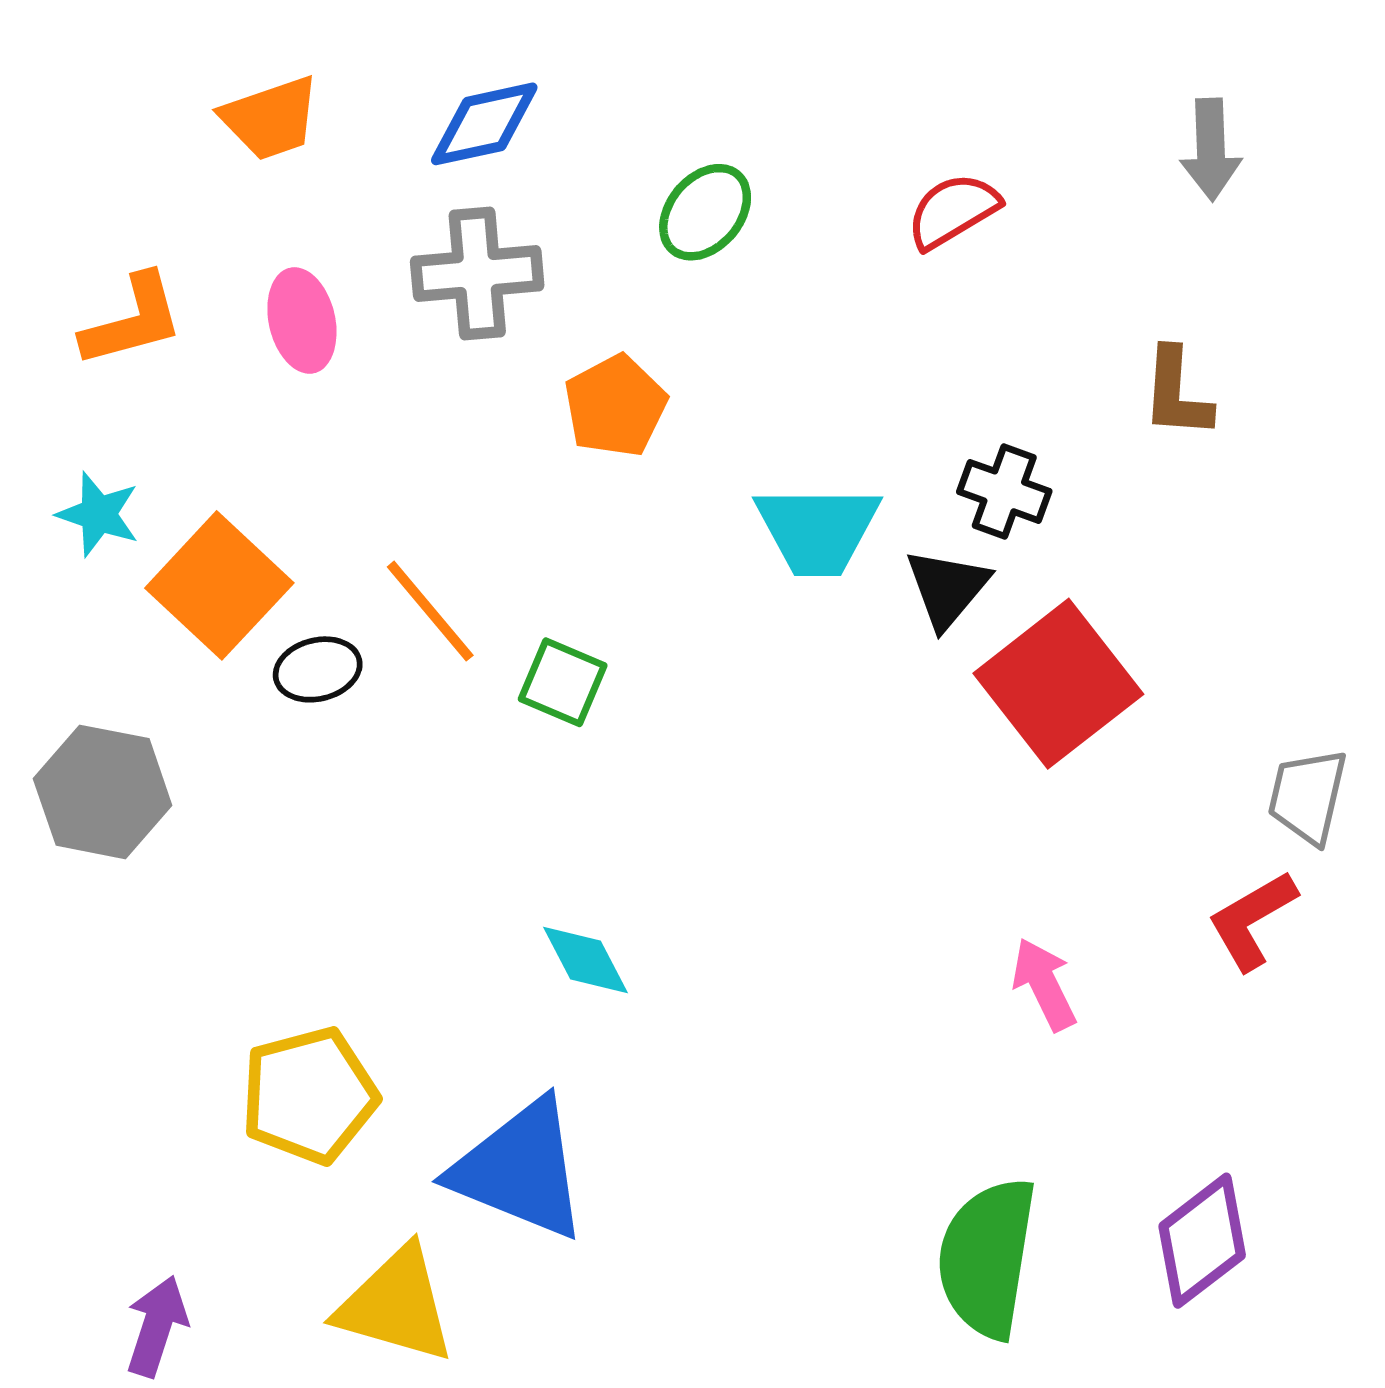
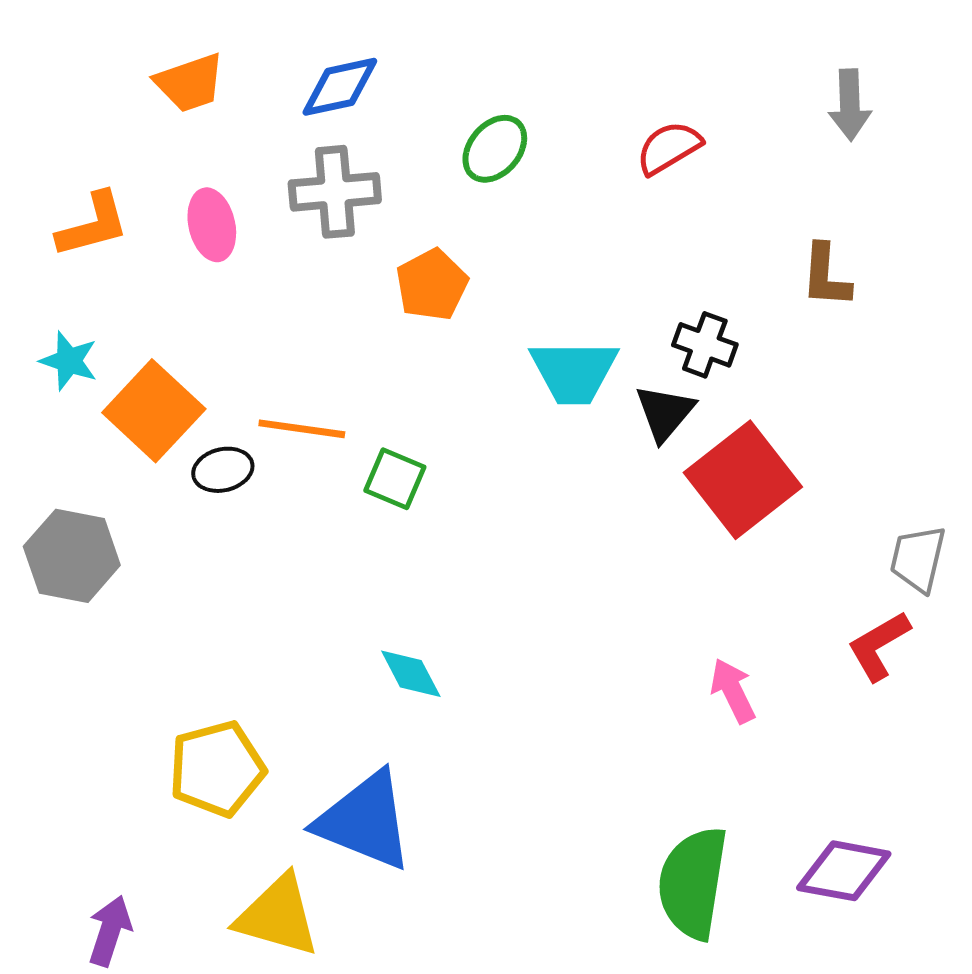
orange line: (430, 611) -> (302, 429), turned -42
purple diamond: (1202, 1241) -> (844, 871), turned 48

